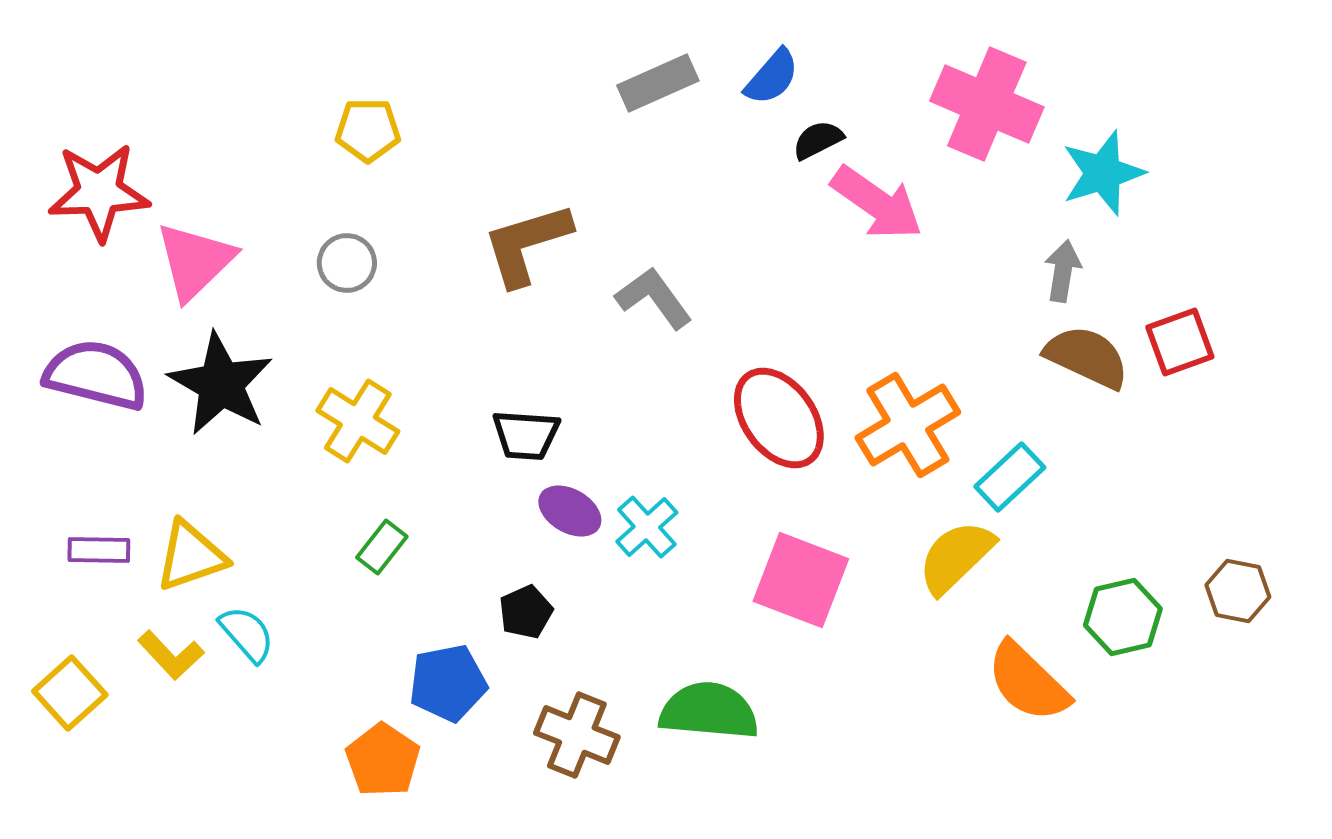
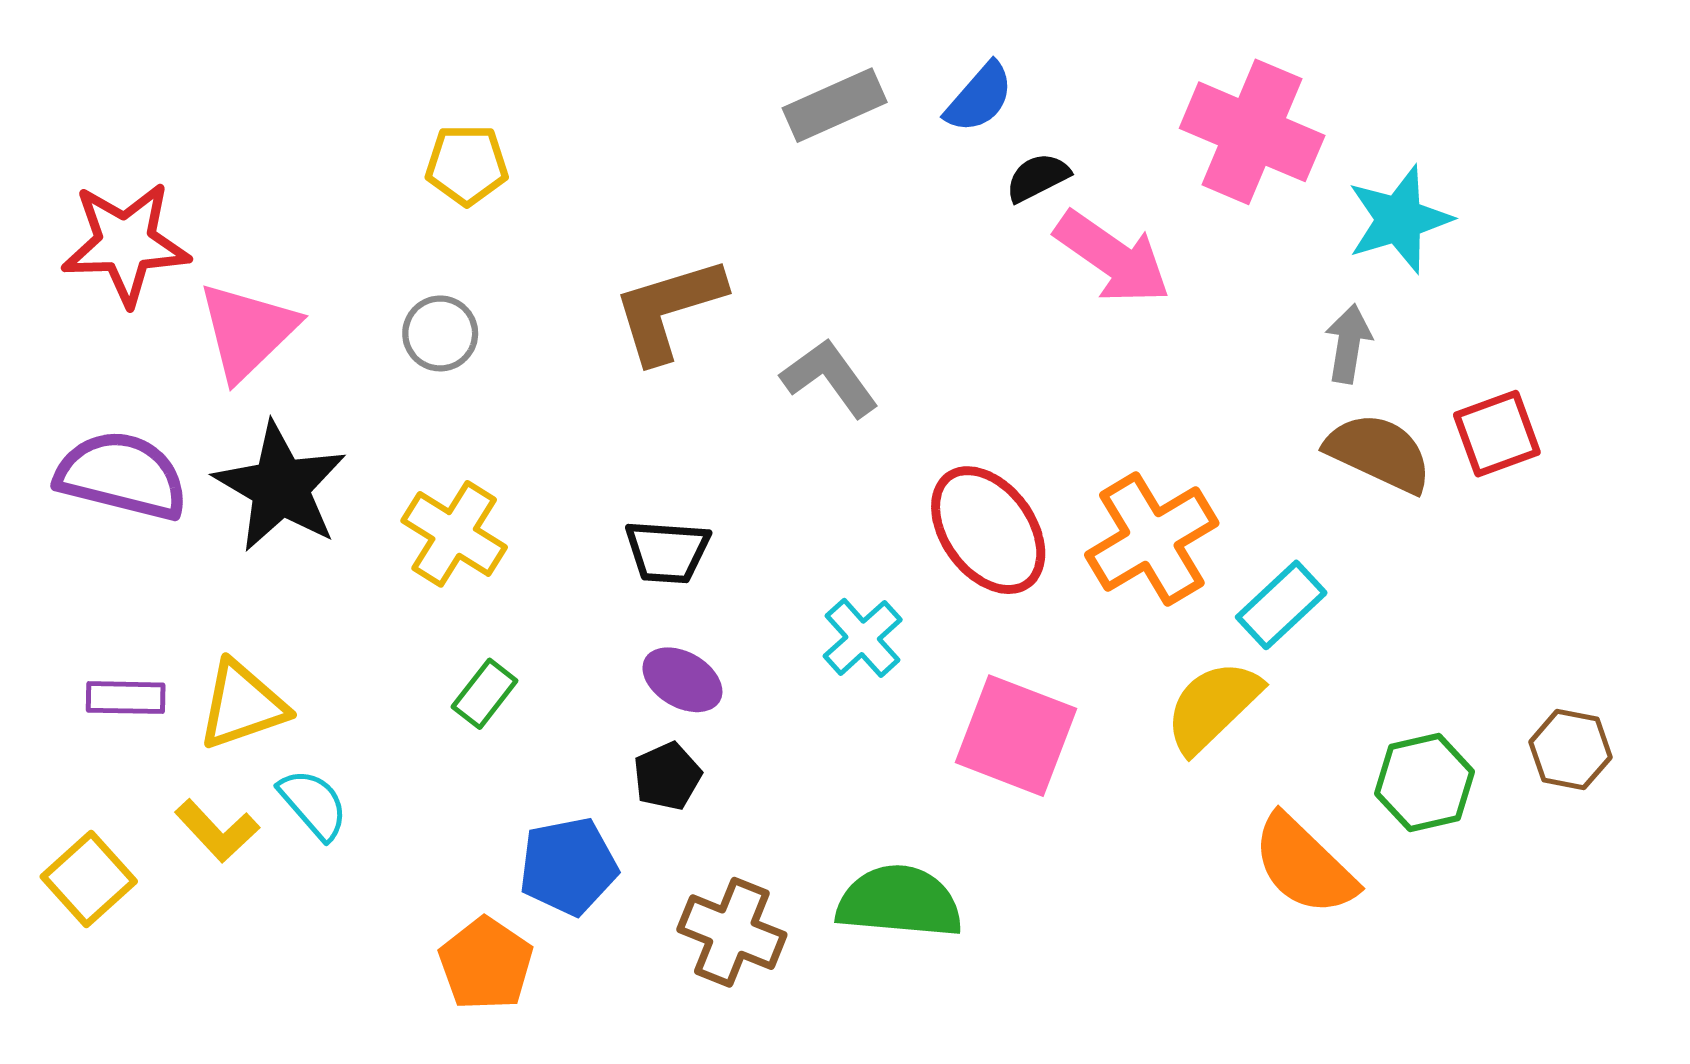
purple ellipse: (570, 511) -> (682, 680), moved
cyan cross: (647, 527) -> (863, 638), moved

